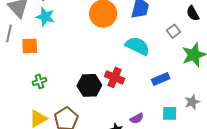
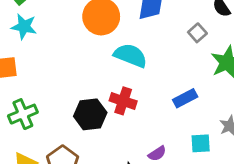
cyan semicircle: (137, 46) -> (130, 55), moved
green cross: (39, 81) -> (23, 114), size x1.5

